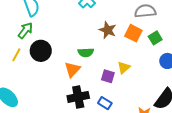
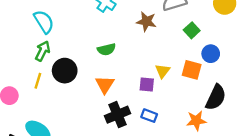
brown star: (108, 30) -> (146, 22), moved
orange square: (133, 33) -> (192, 70), moved
green semicircle: (86, 52) -> (107, 49), moved

